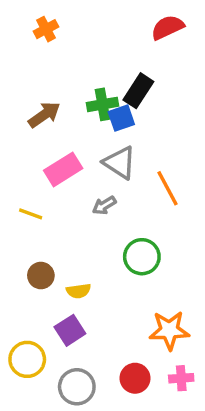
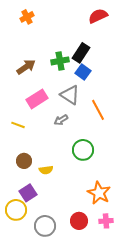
blue square: (121, 118) -> (83, 72), moved, turned -35
purple square: (70, 330) -> (28, 193), moved
orange star: (169, 330) -> (99, 193), turned 30

